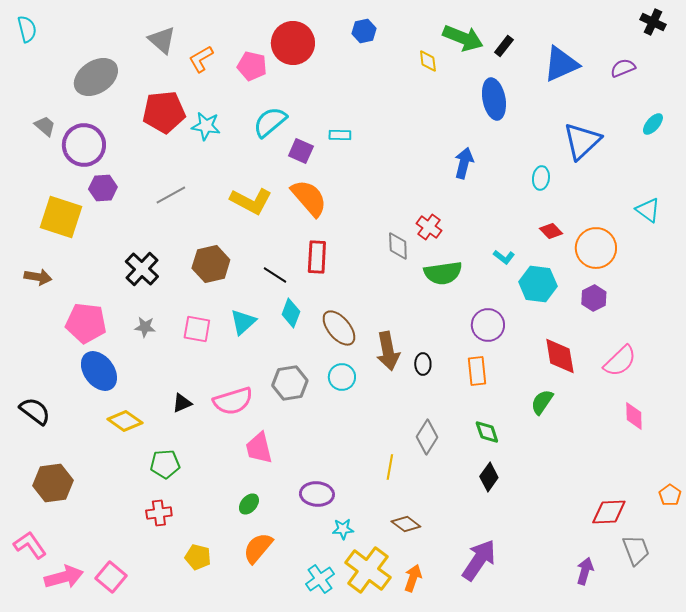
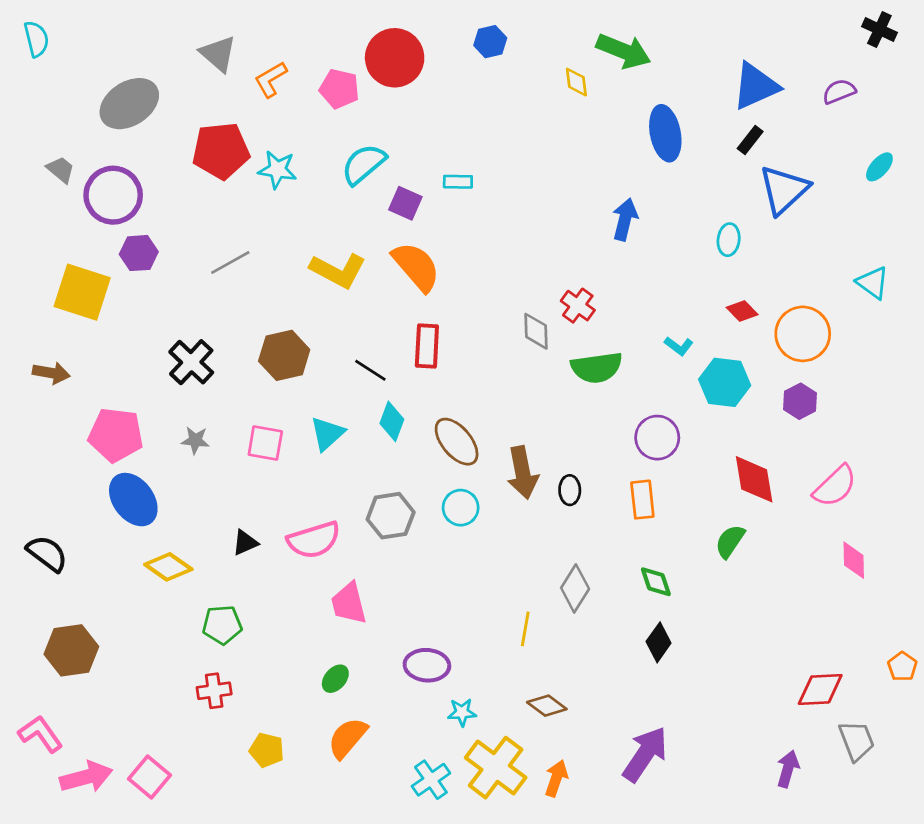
black rectangle: (504, 46) -> (750, 140), moved

